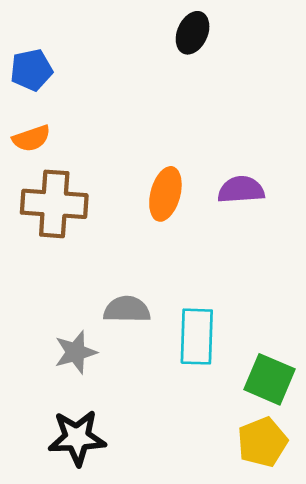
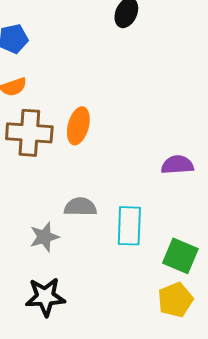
purple semicircle: (241, 190) -> (177, 165), moved
orange ellipse: (165, 194) -> (78, 126), moved

